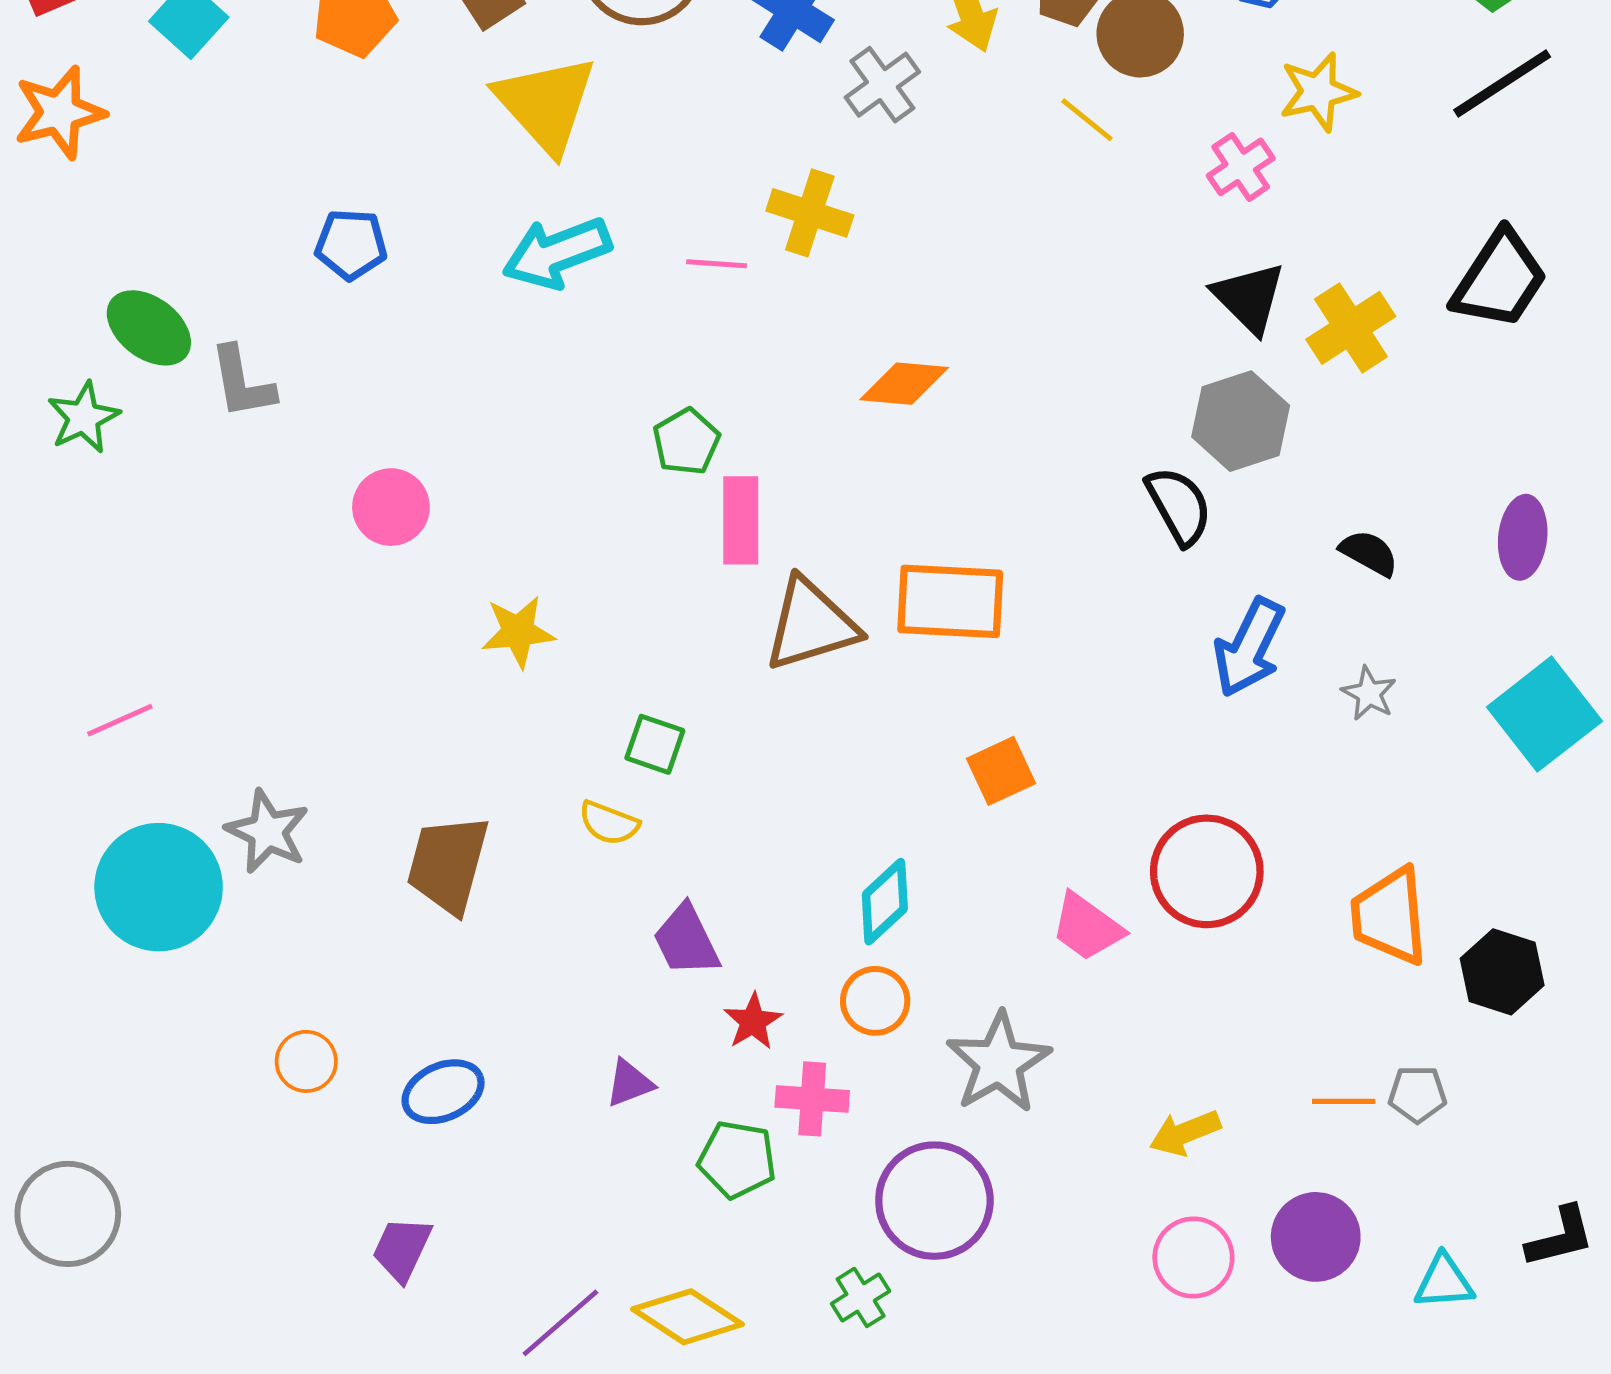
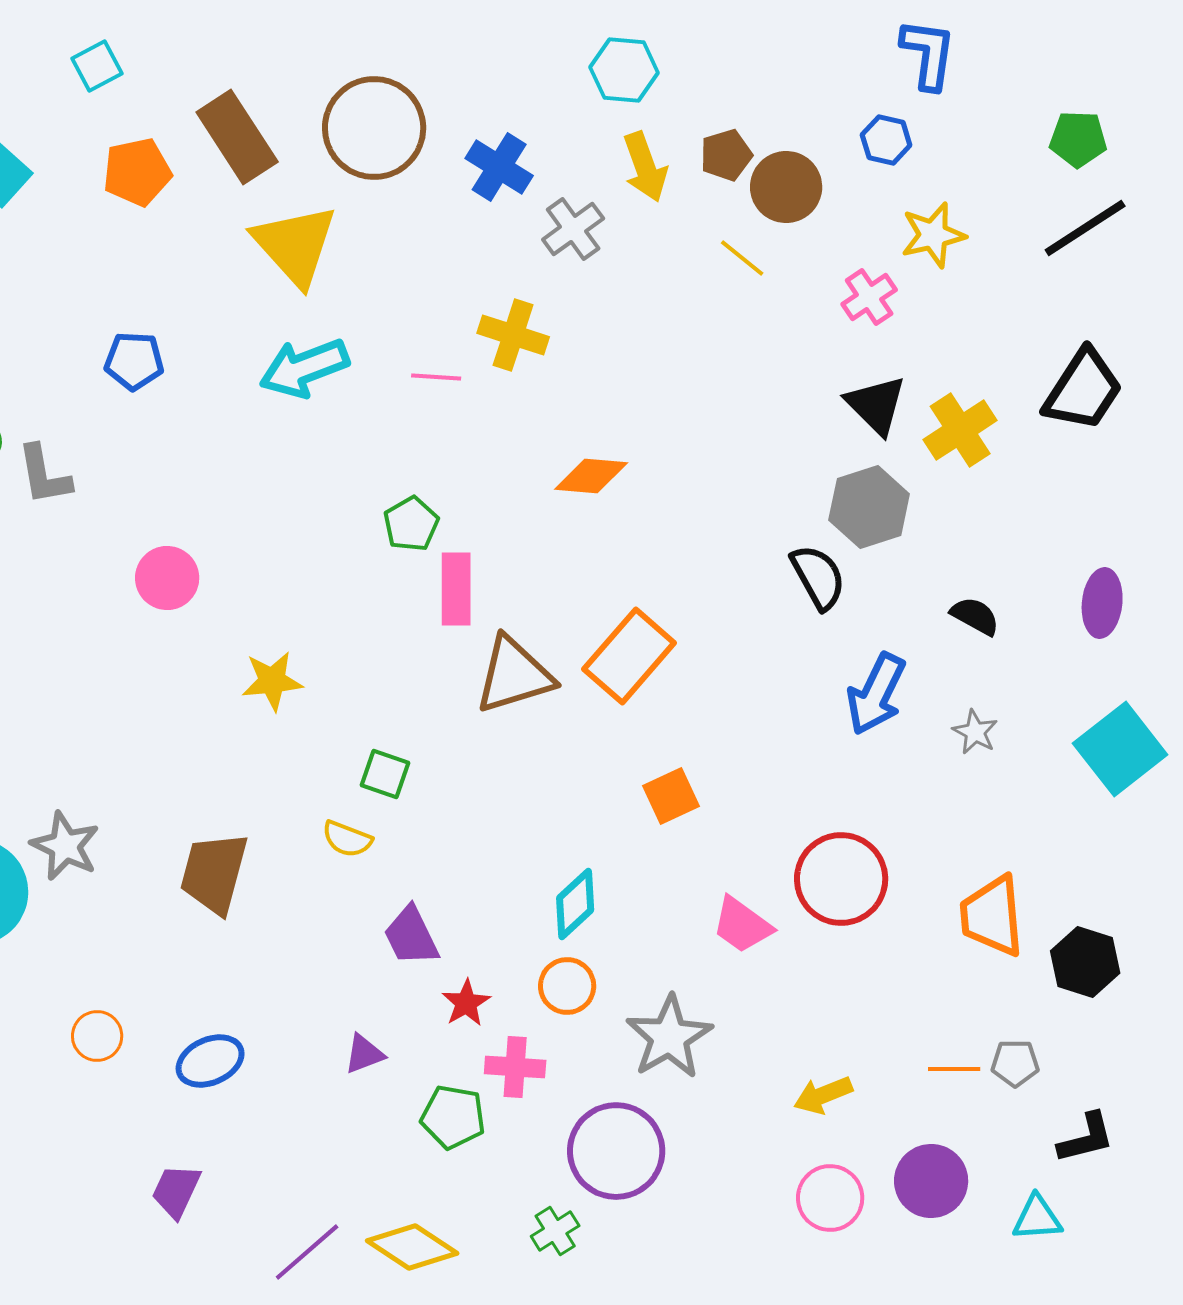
orange rectangle: (950, 601) -> (629, 656), turned -52
black L-shape: (1560, 1237) -> (1086, 1138), moved

